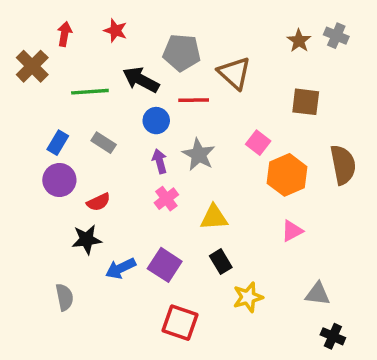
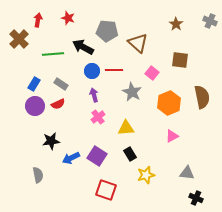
gray cross: (336, 36) -> (210, 21), moved
red line: (194, 100) -> (114, 70), moved
pink square: (258, 143) -> (152, 73), moved
gray star: (199, 155) -> (132, 92), moved
red semicircle: (98, 202) -> (58, 104), moved

